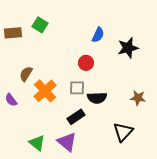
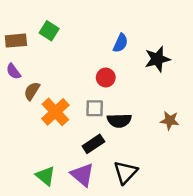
purple semicircle: (11, 100) -> (13, 71), moved
black triangle: (123, 132) -> (125, 172), moved

